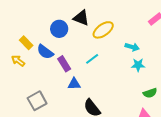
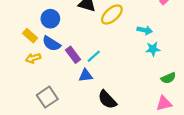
blue circle: (59, 29) -> (50, 19), moved
cyan line: (92, 59) -> (94, 56), moved
yellow arrow: (18, 61) -> (33, 58), moved, turned -48

